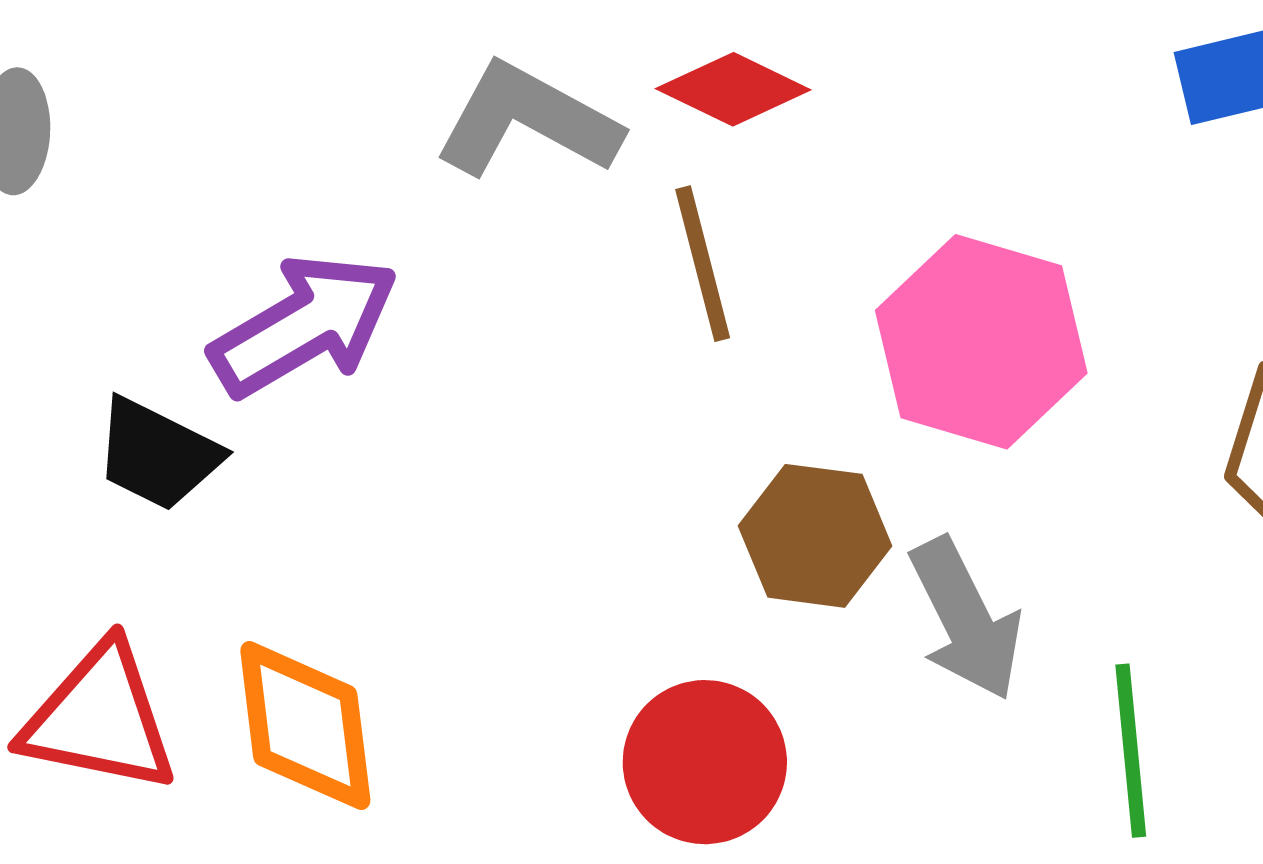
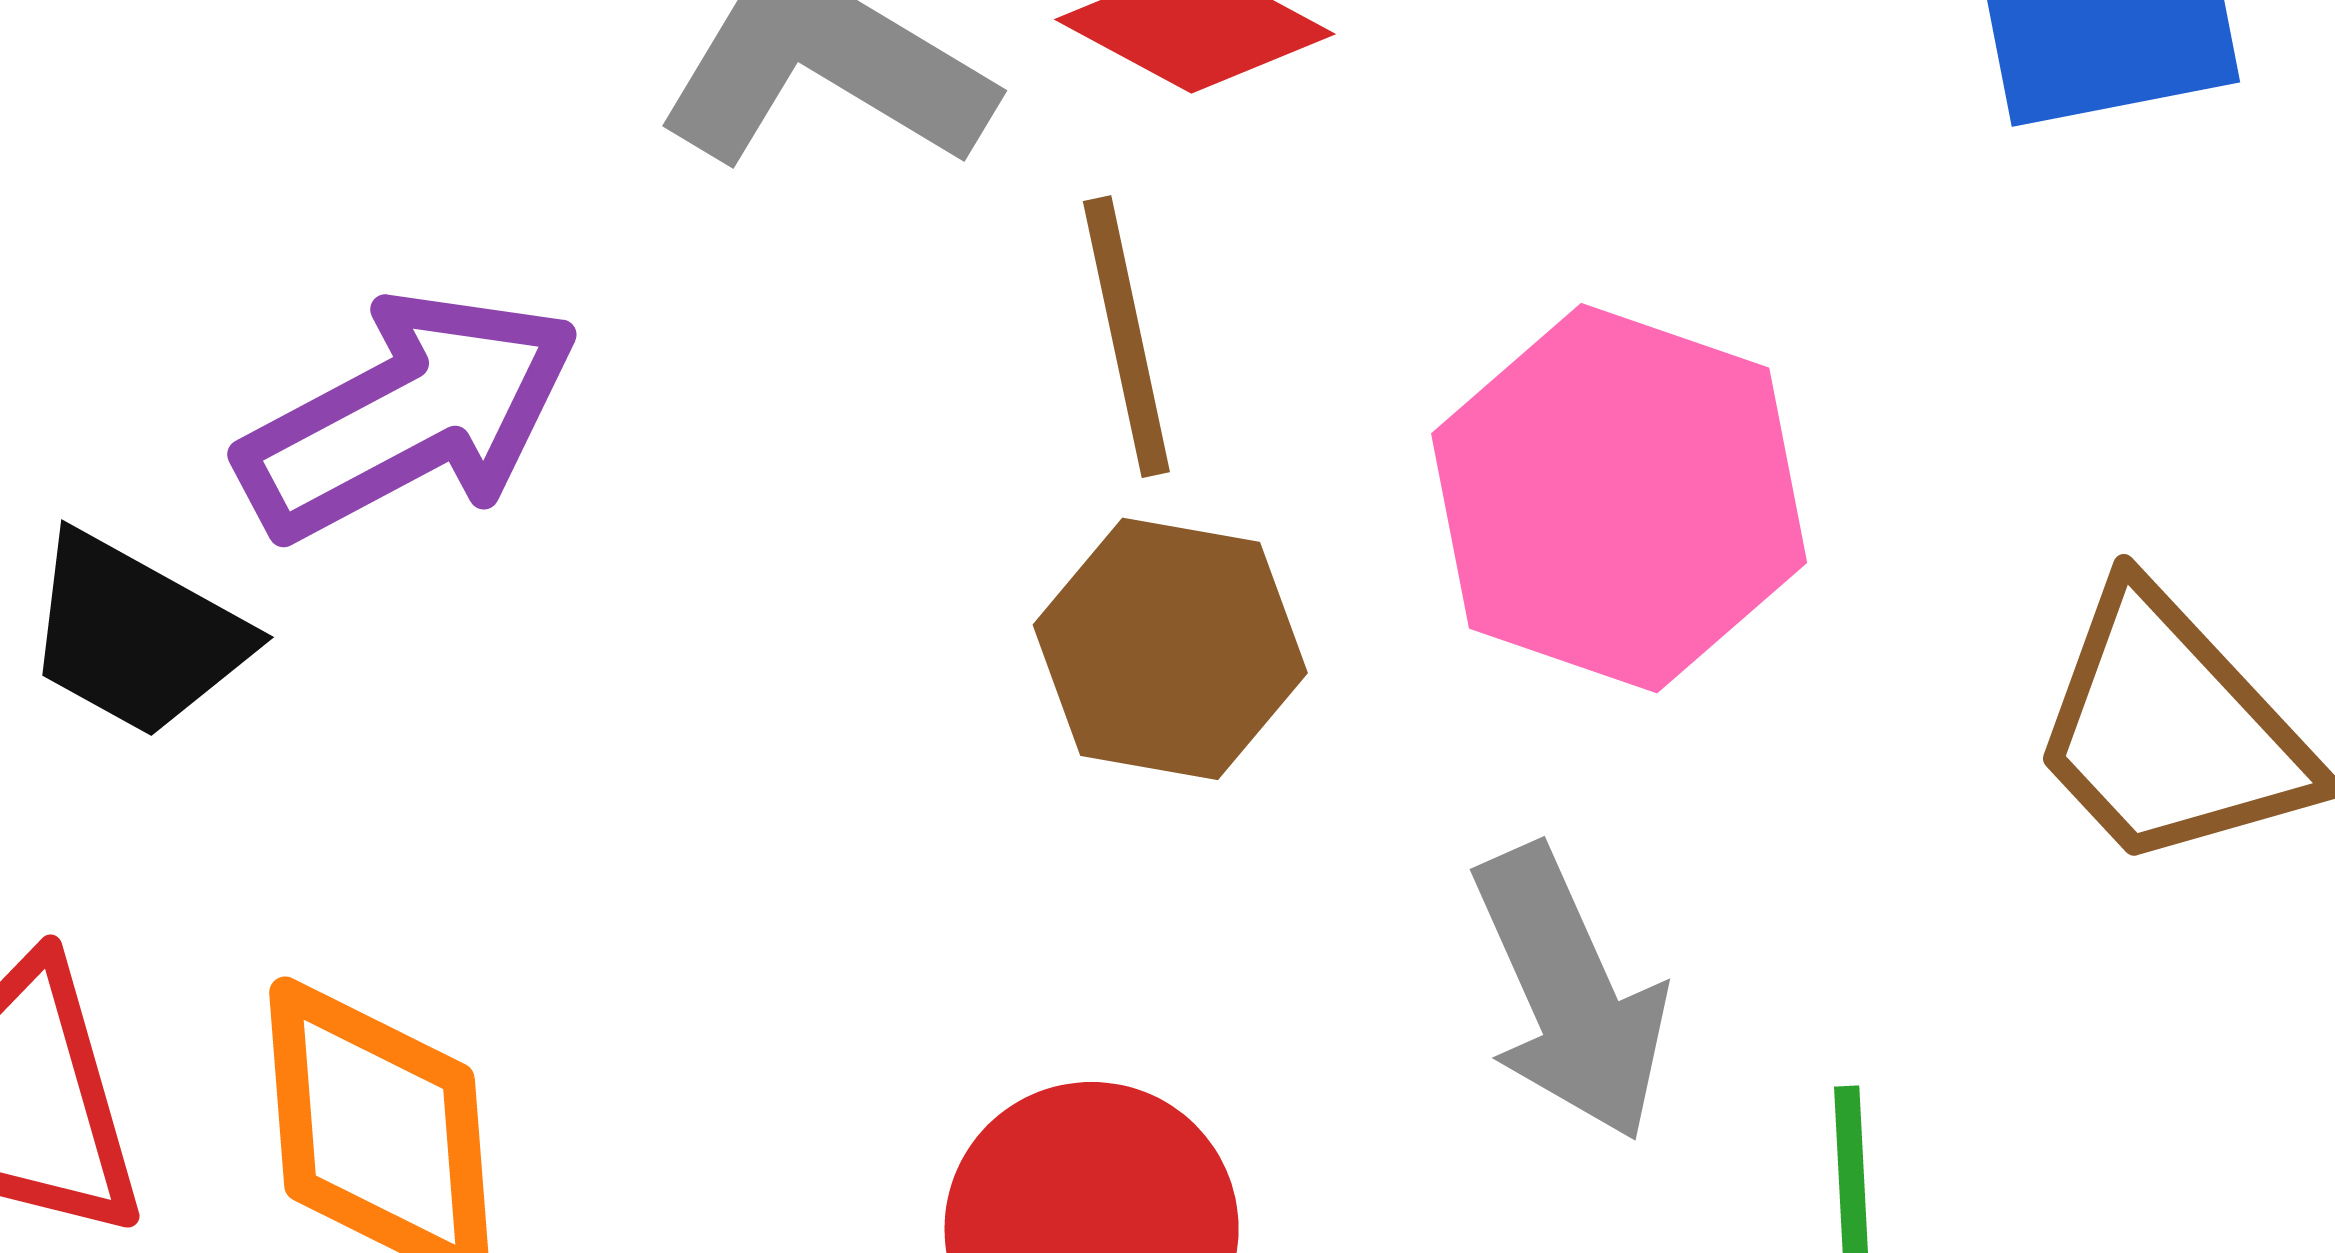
brown hexagon: (815, 536) -> (1170, 649), moved

